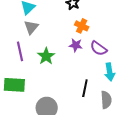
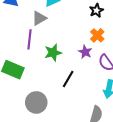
gray triangle: (31, 27) -> (39, 18), moved
black line: (85, 88) -> (68, 79), moved

